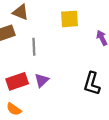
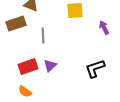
black L-shape: (92, 84) -> (95, 69), turned 55

